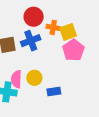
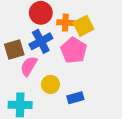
pink pentagon: (73, 50) -> (74, 50), moved
pink semicircle: (16, 79) -> (29, 66), moved, turned 36

